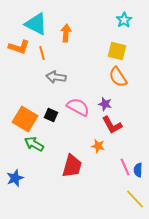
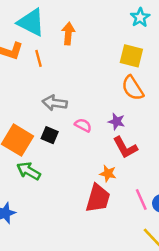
gray arrow: (56, 77) -> (55, 103), moved
pink semicircle: (78, 107) -> (83, 125), size x0.6
red trapezoid: (72, 166) -> (98, 198), moved

